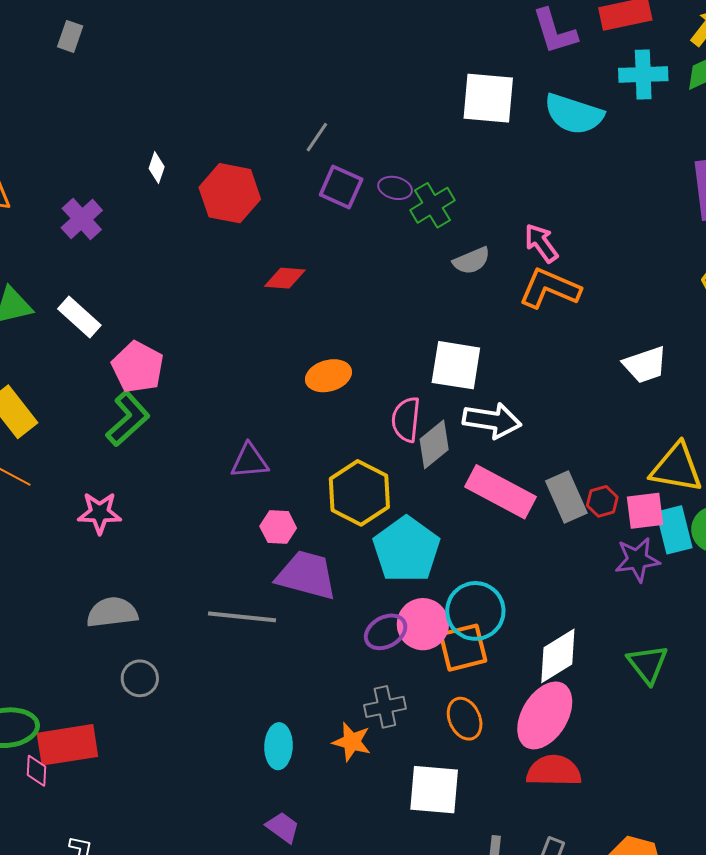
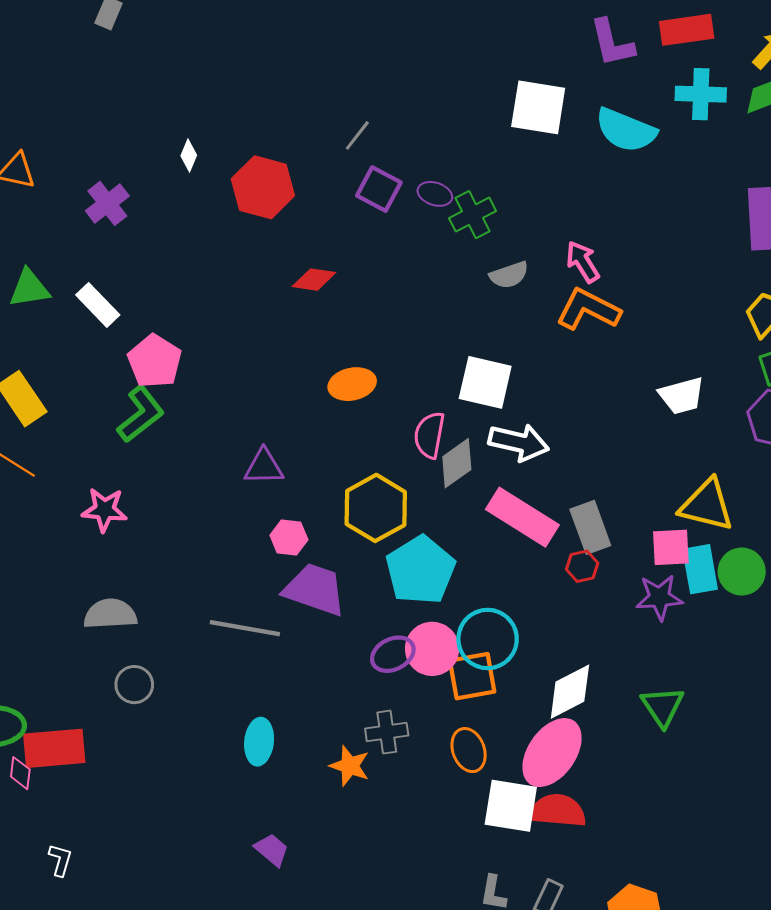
red hexagon: (602, 501) -> (582, 566), moved
cyan ellipse: (279, 746) -> (259, 742), moved
white square: (434, 790) -> (511, 806), moved

